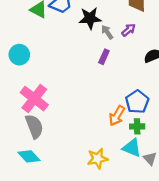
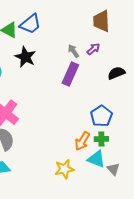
black star: (90, 18) -> (25, 57), moved, turned 30
purple rectangle: (104, 57) -> (70, 74), size x1.6
orange arrow: (117, 116) -> (82, 141), moved

